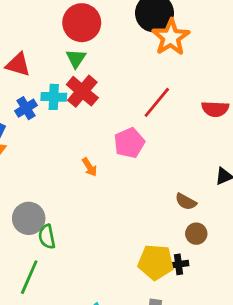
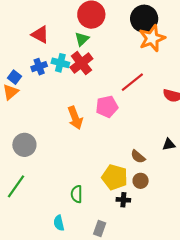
orange arrow: (90, 167) -> (75, 118), size x1.6
green semicircle: (47, 237) -> (77, 194), moved
yellow pentagon: (156, 262) -> (115, 177), moved

